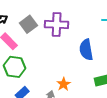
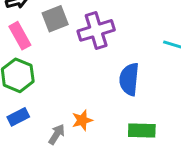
purple cross: (57, 25) -> (96, 30), turned -35

